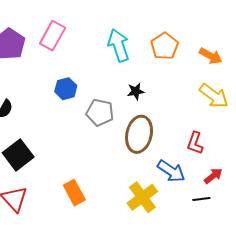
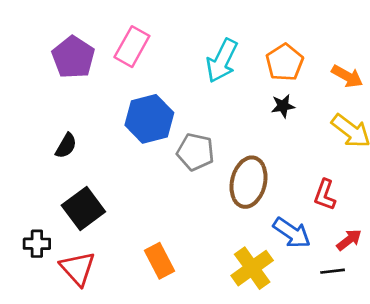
cyan arrow: (119, 45) -> (222, 61), turned -136
blue hexagon: (66, 89) -> (149, 119), size x1.6
black star: (136, 91) -> (283, 106), moved

